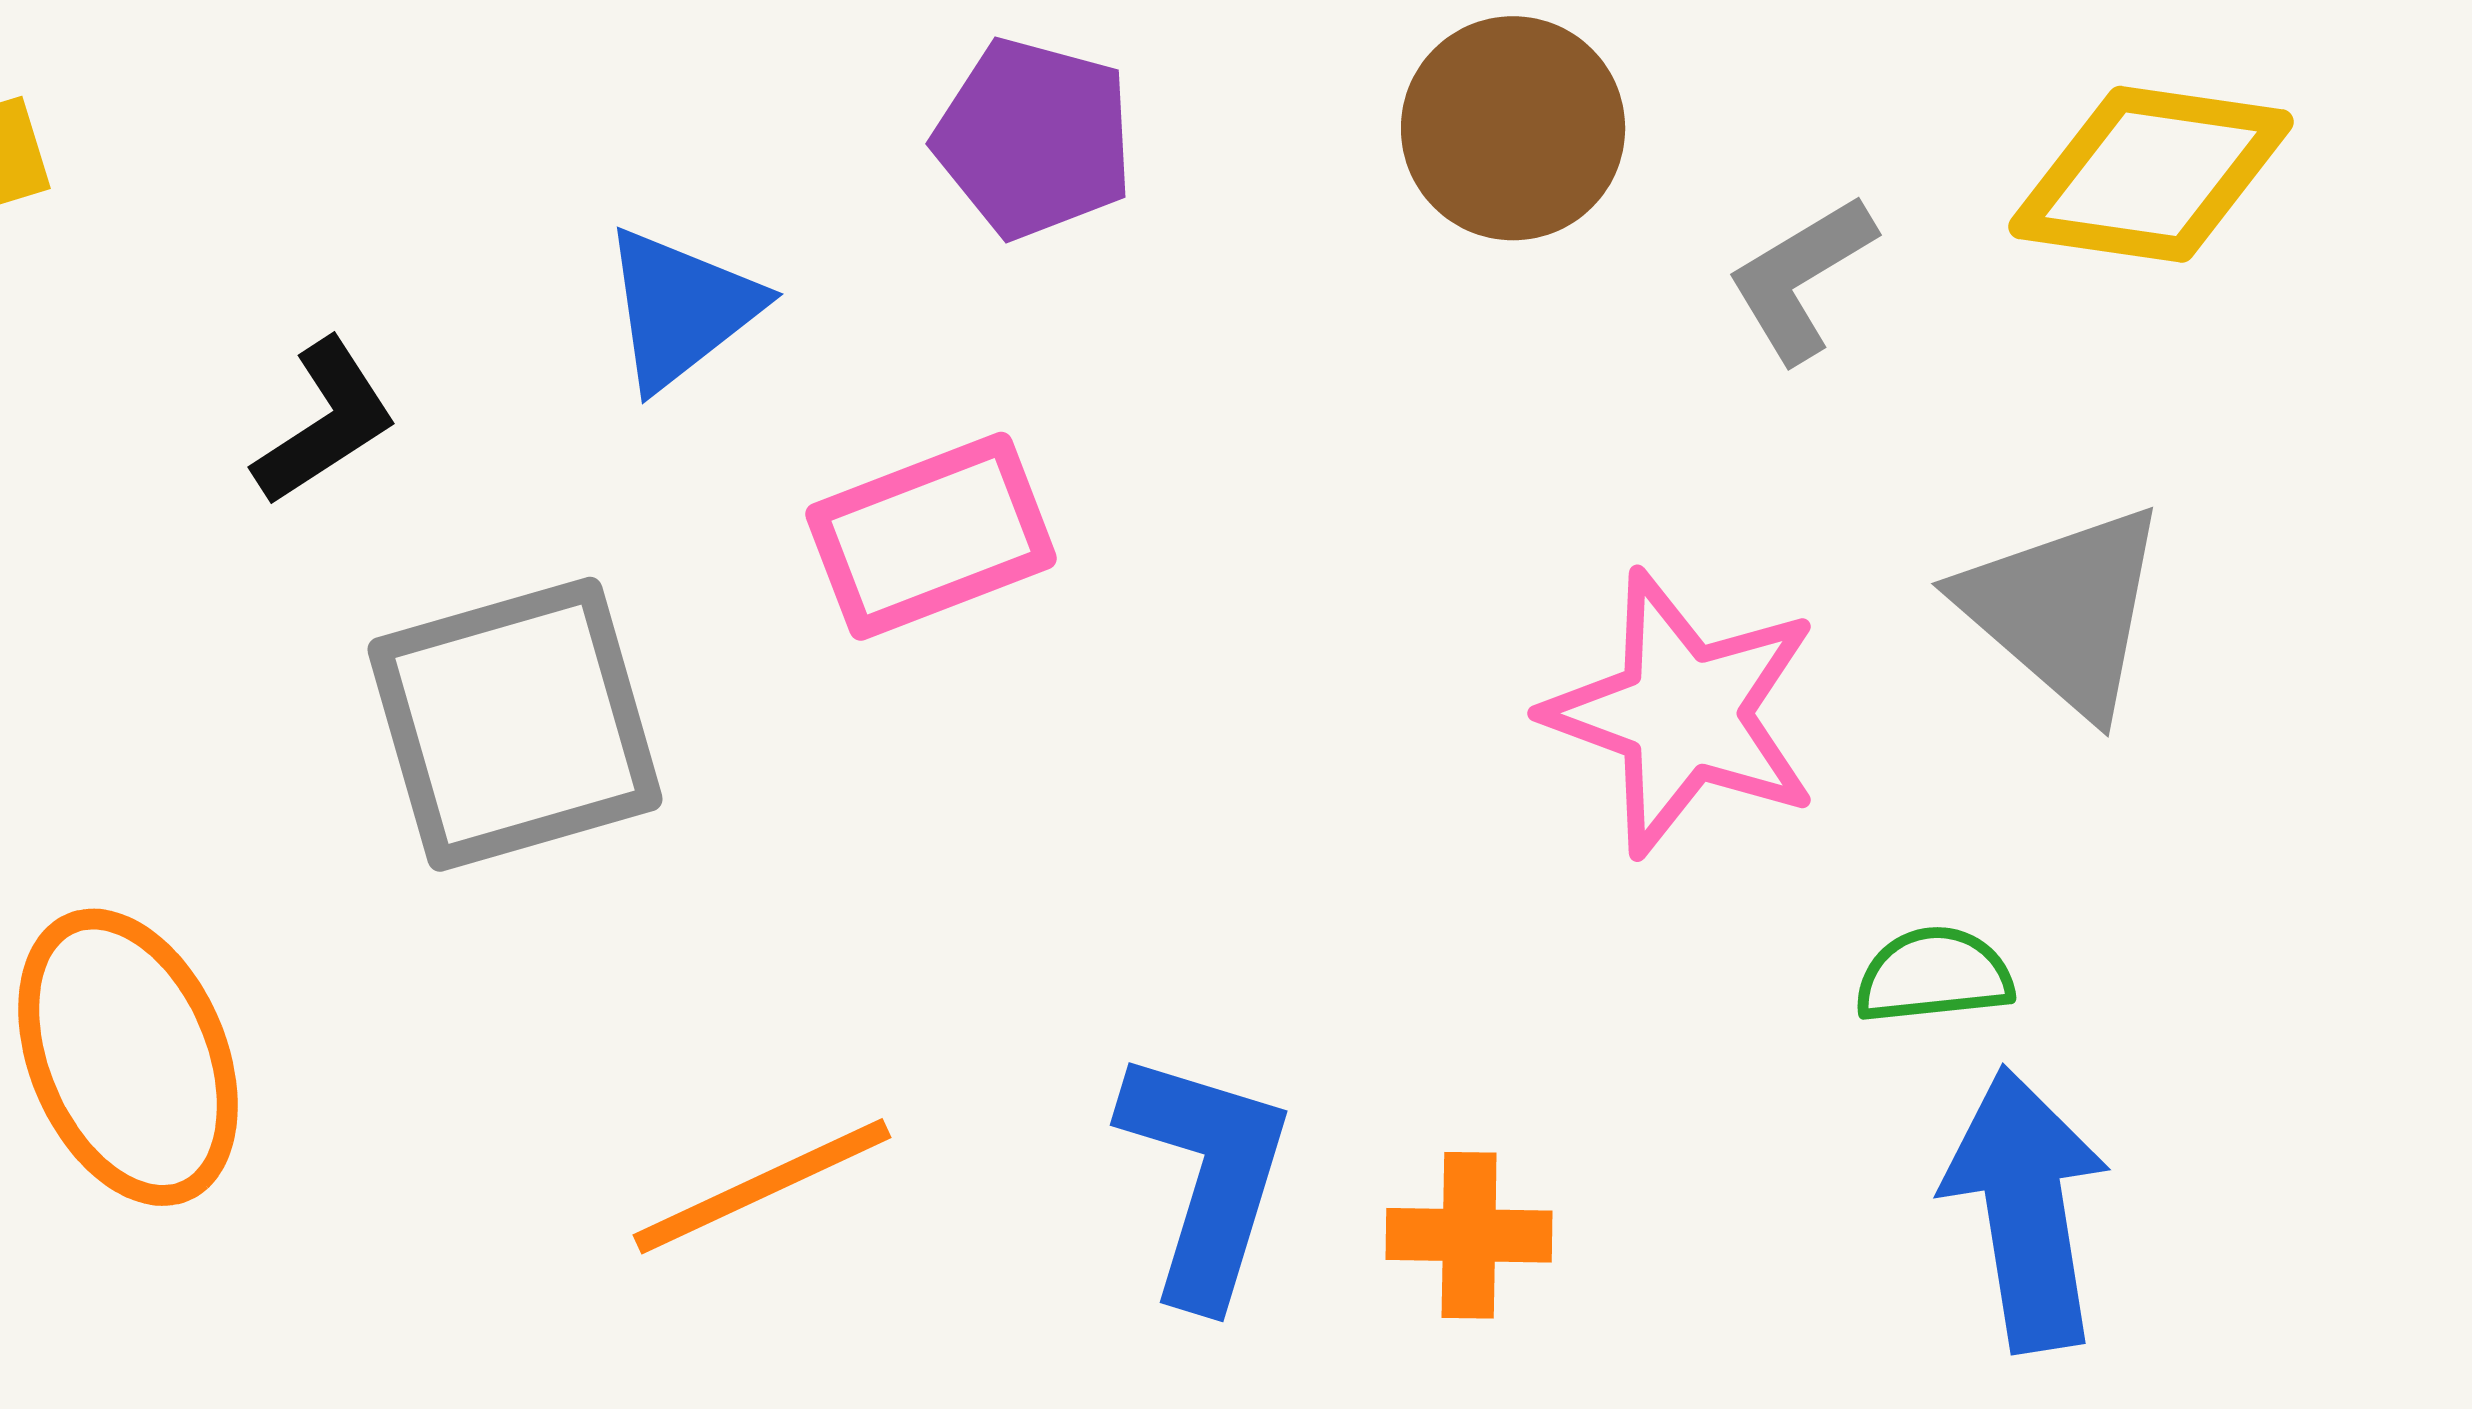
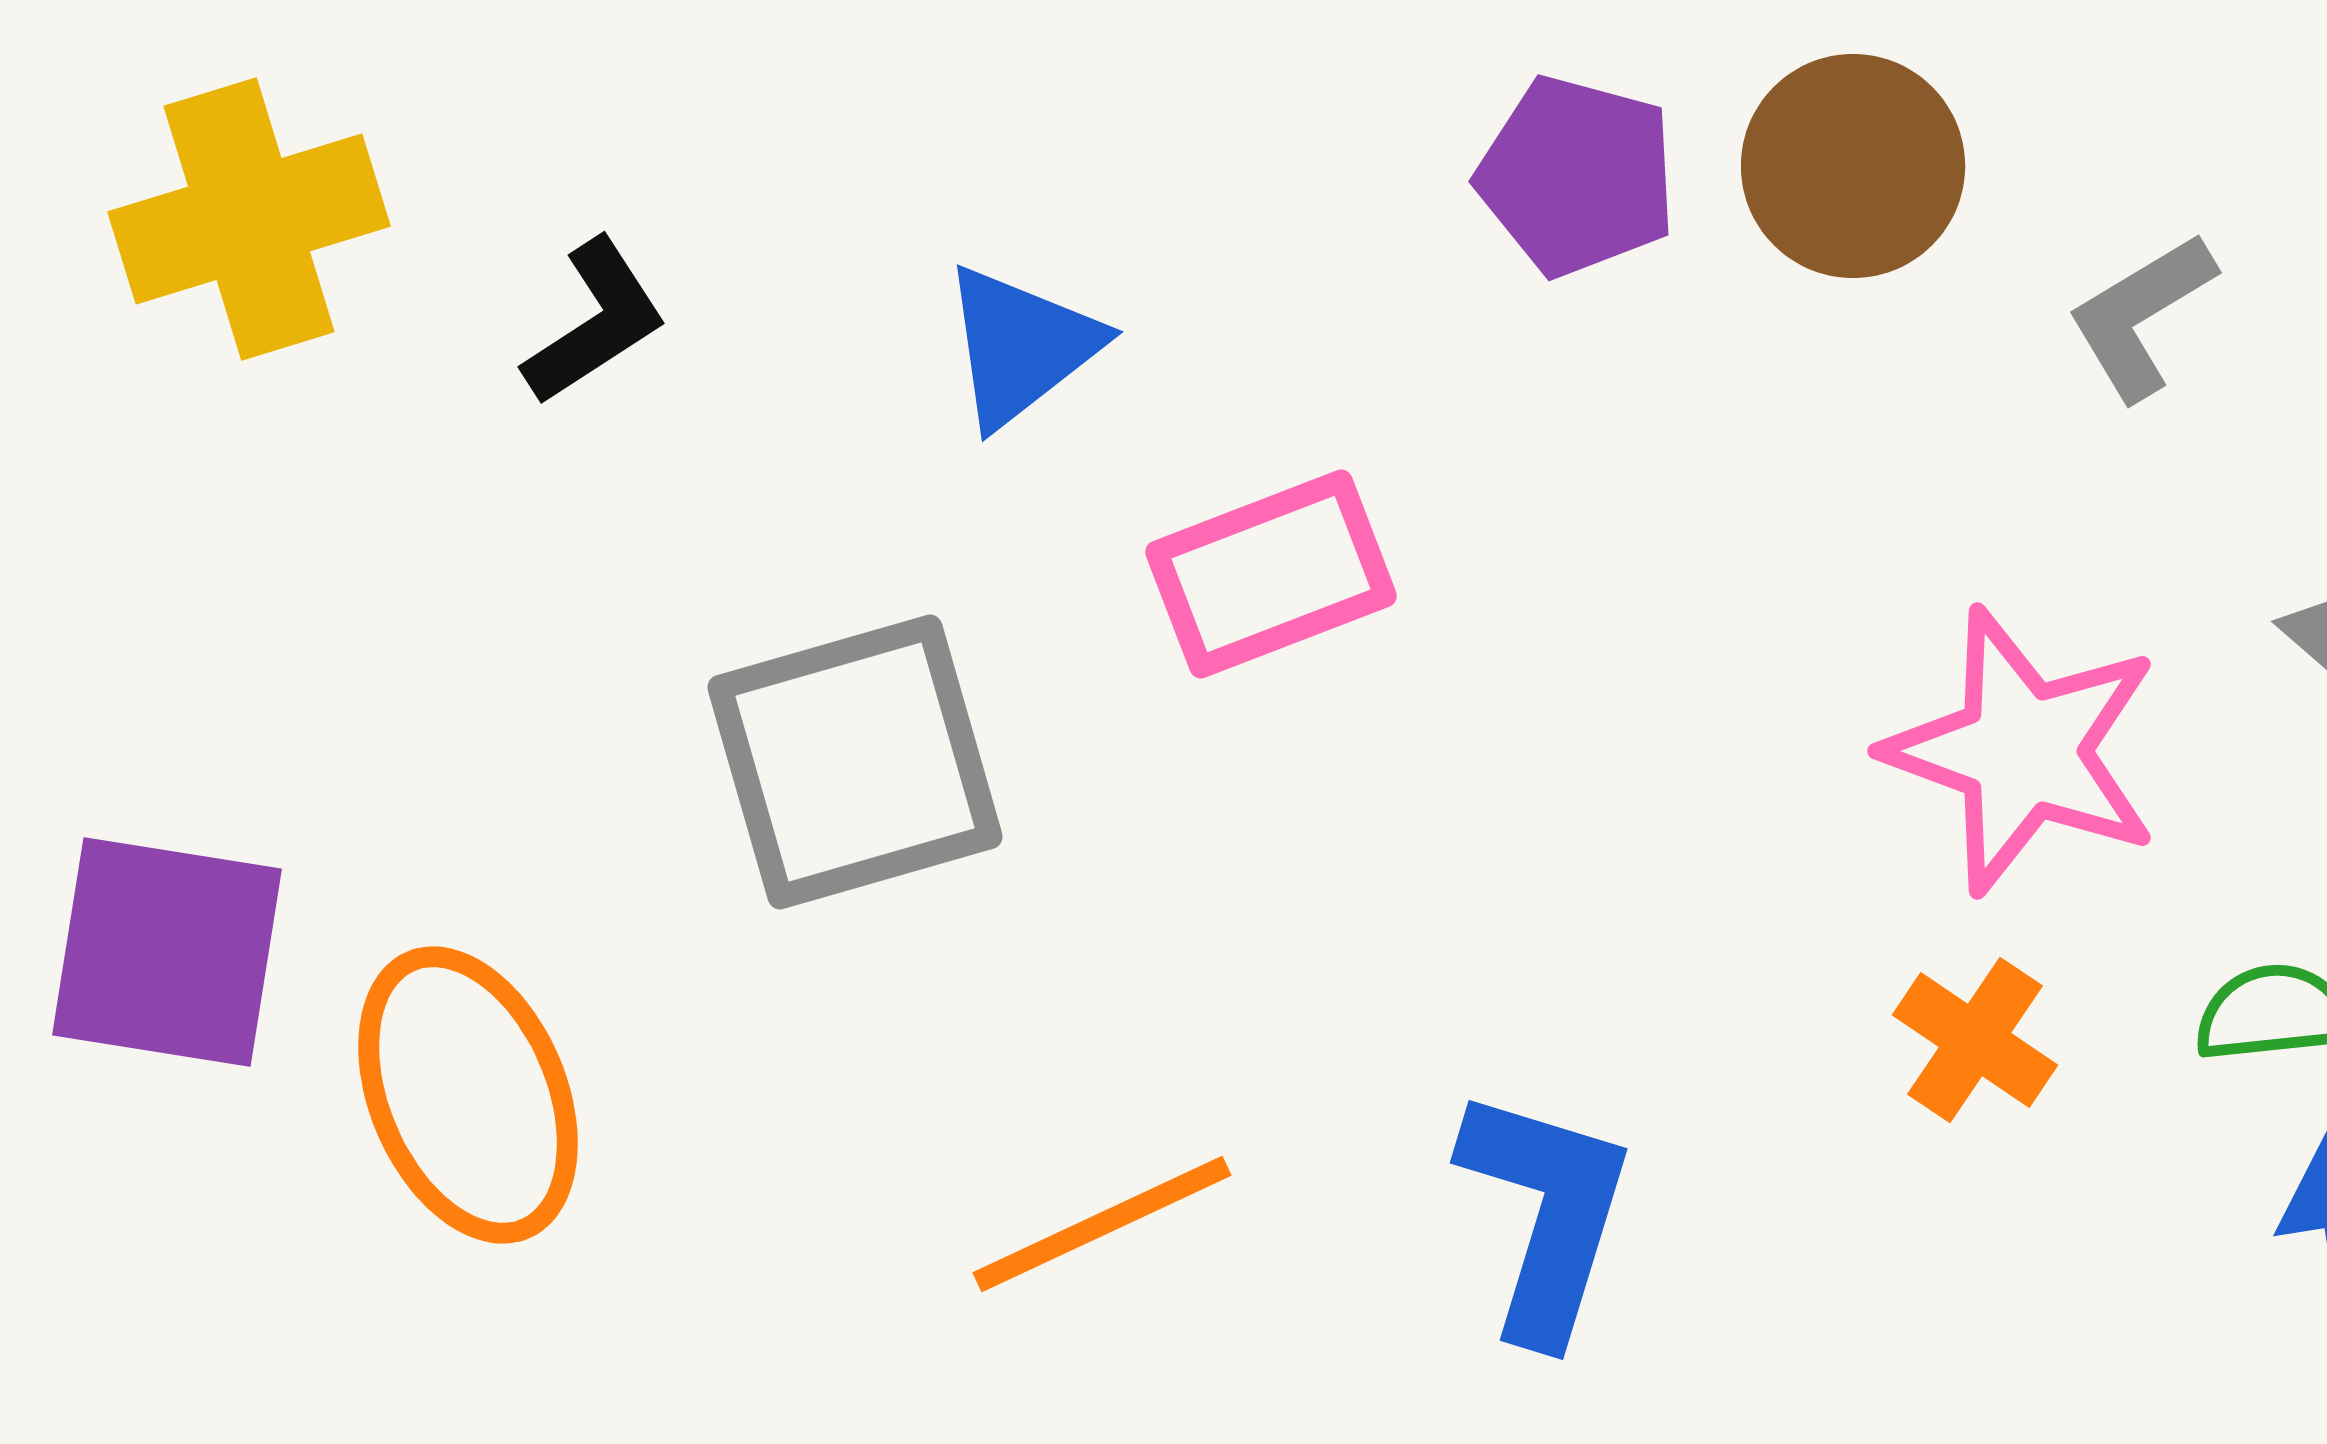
purple pentagon: (1034, 138) -> (1577, 176), moved
black L-shape: (325, 422) -> (595, 322), moved
orange cross: (1469, 1235) -> (1975, 1040), moved, turned 33

